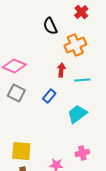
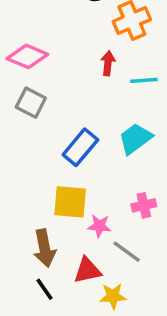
blue rectangle: (49, 96) -> (80, 147), moved, size x1.5
yellow square: (21, 151) -> (70, 202), moved

